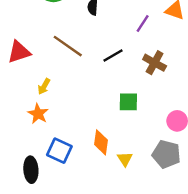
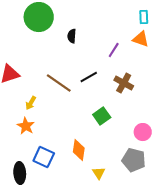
brown line: (68, 46) -> (59, 83), moved
green square: (128, 102) -> (102, 116), turned -36
yellow triangle: (125, 159) -> (99, 173), moved

